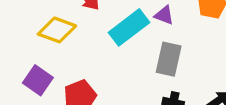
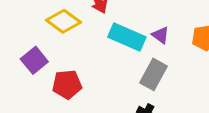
cyan rectangle: (129, 27) -> (127, 37), turned 45

